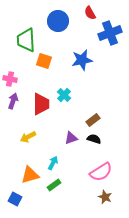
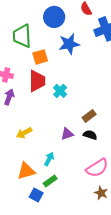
blue star: (82, 60) -> (69, 44), moved
orange square: (44, 61) -> (40, 57), turned -35
red trapezoid: (41, 104) -> (37, 81), moved
blue square: (15, 199) -> (36, 195), moved

